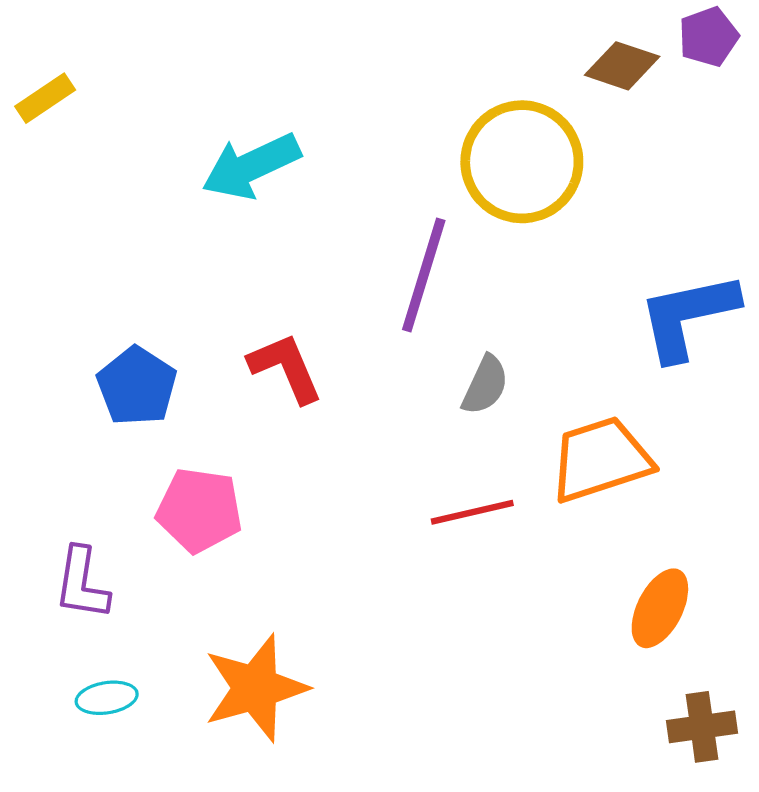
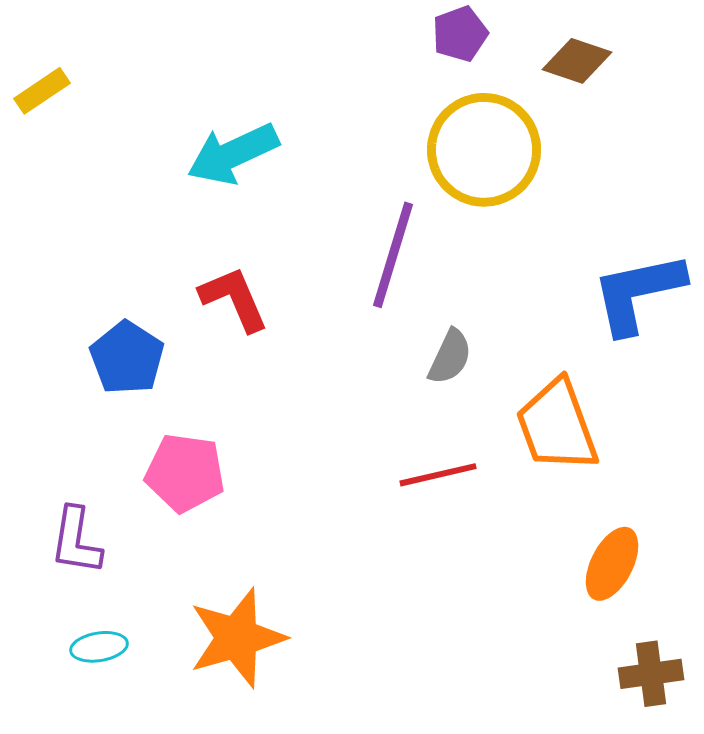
purple pentagon: (708, 37) -> (460, 34), moved
red L-shape: (286, 368) -> (234, 299), moved
orange trapezoid: (601, 459) -> (557, 426), turned -92

